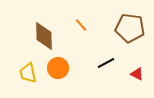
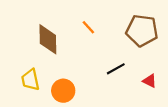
orange circle: (58, 68) -> (63, 91), moved

